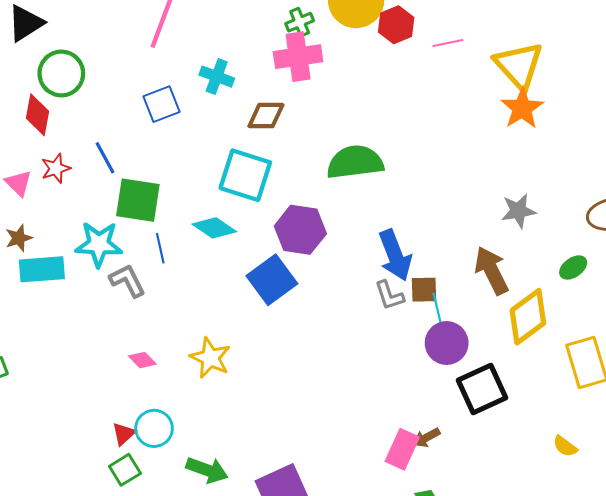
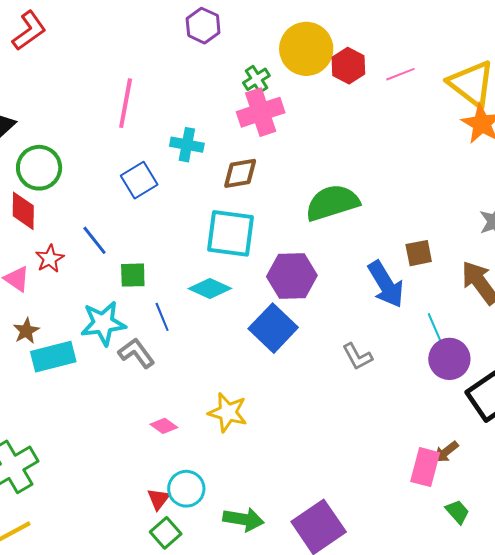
green square: (138, 200) -> (133, 275), size x0.6
brown square: (424, 290) -> (419, 253), moved
gray L-shape: (389, 295) -> (357, 357), moved

